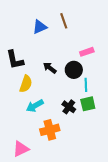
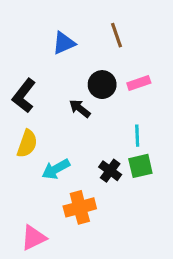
brown line: (64, 21) -> (116, 35), moved
black L-shape: (15, 60) -> (24, 96), turned 50
black circle: (74, 70) -> (102, 85), moved
yellow semicircle: (26, 84) -> (27, 144), moved

